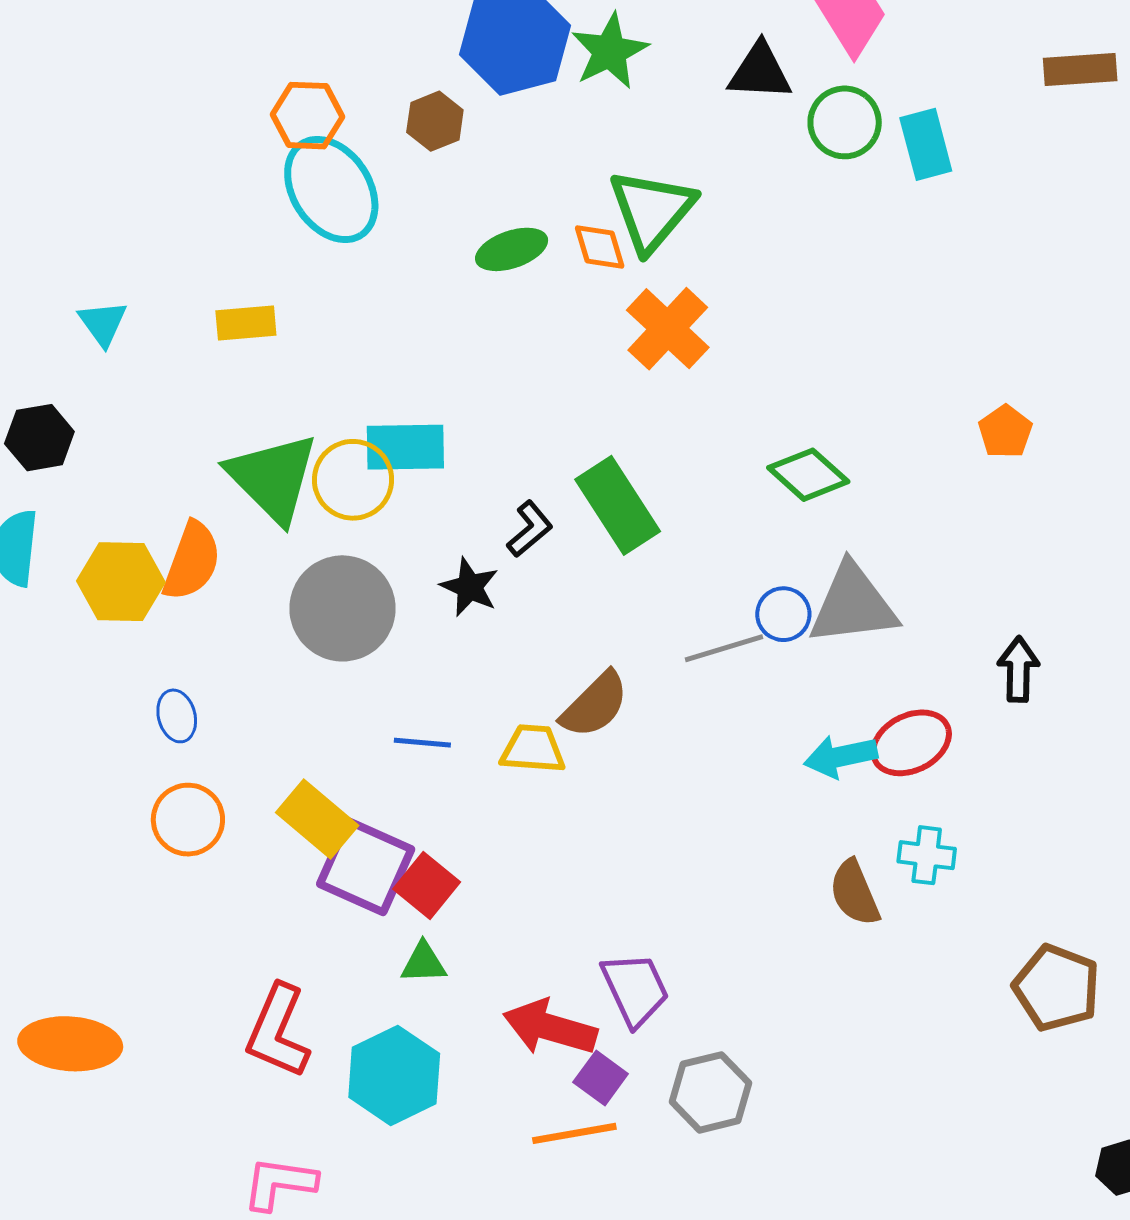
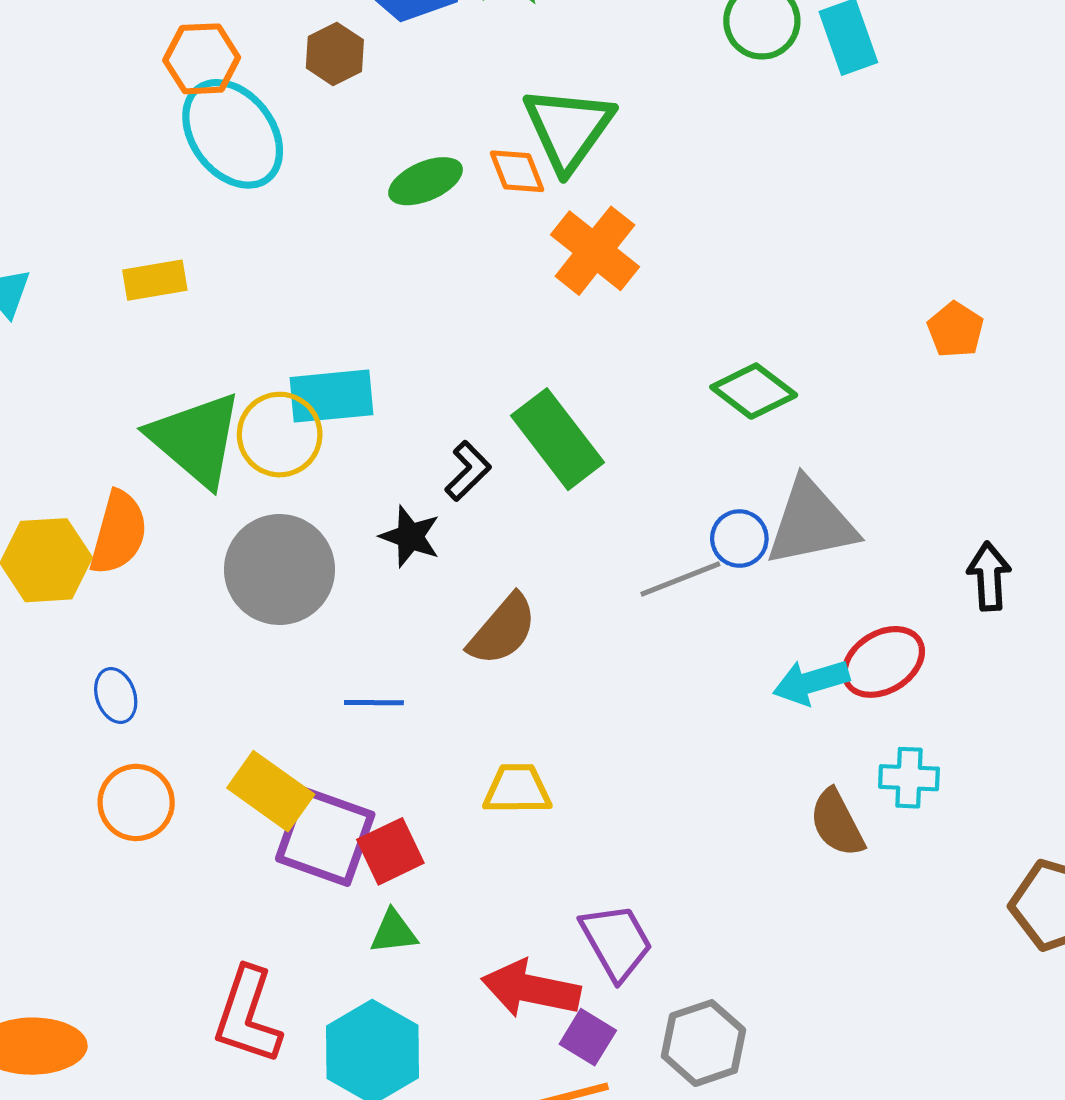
brown semicircle: (595, 705) -> (503, 630), moved
yellow trapezoid: (533, 749) -> (517, 789), moved
red square: (427, 886) -> (390, 851), turned 30

